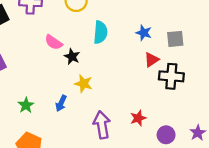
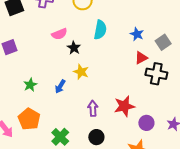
gray square: (175, 39) -> (163, 42), turned -35
pink semicircle: (54, 42) -> (59, 34), turned -63
red star: (138, 118) -> (124, 106), size x1.5
purple arrow: (102, 125) -> (93, 108), size x0.7

